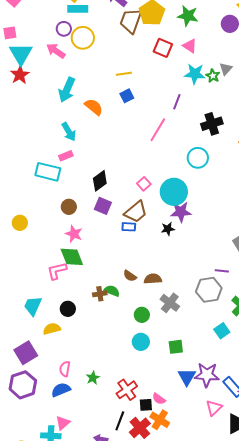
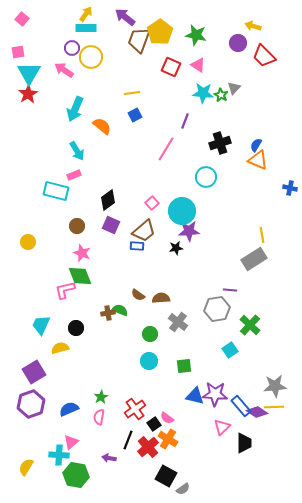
pink semicircle: (65, 369) -> (99, 417), moved
blue triangle: (187, 377) -> (195, 396), turned -48
black square: (146, 405) -> (154, 424), turned -32

